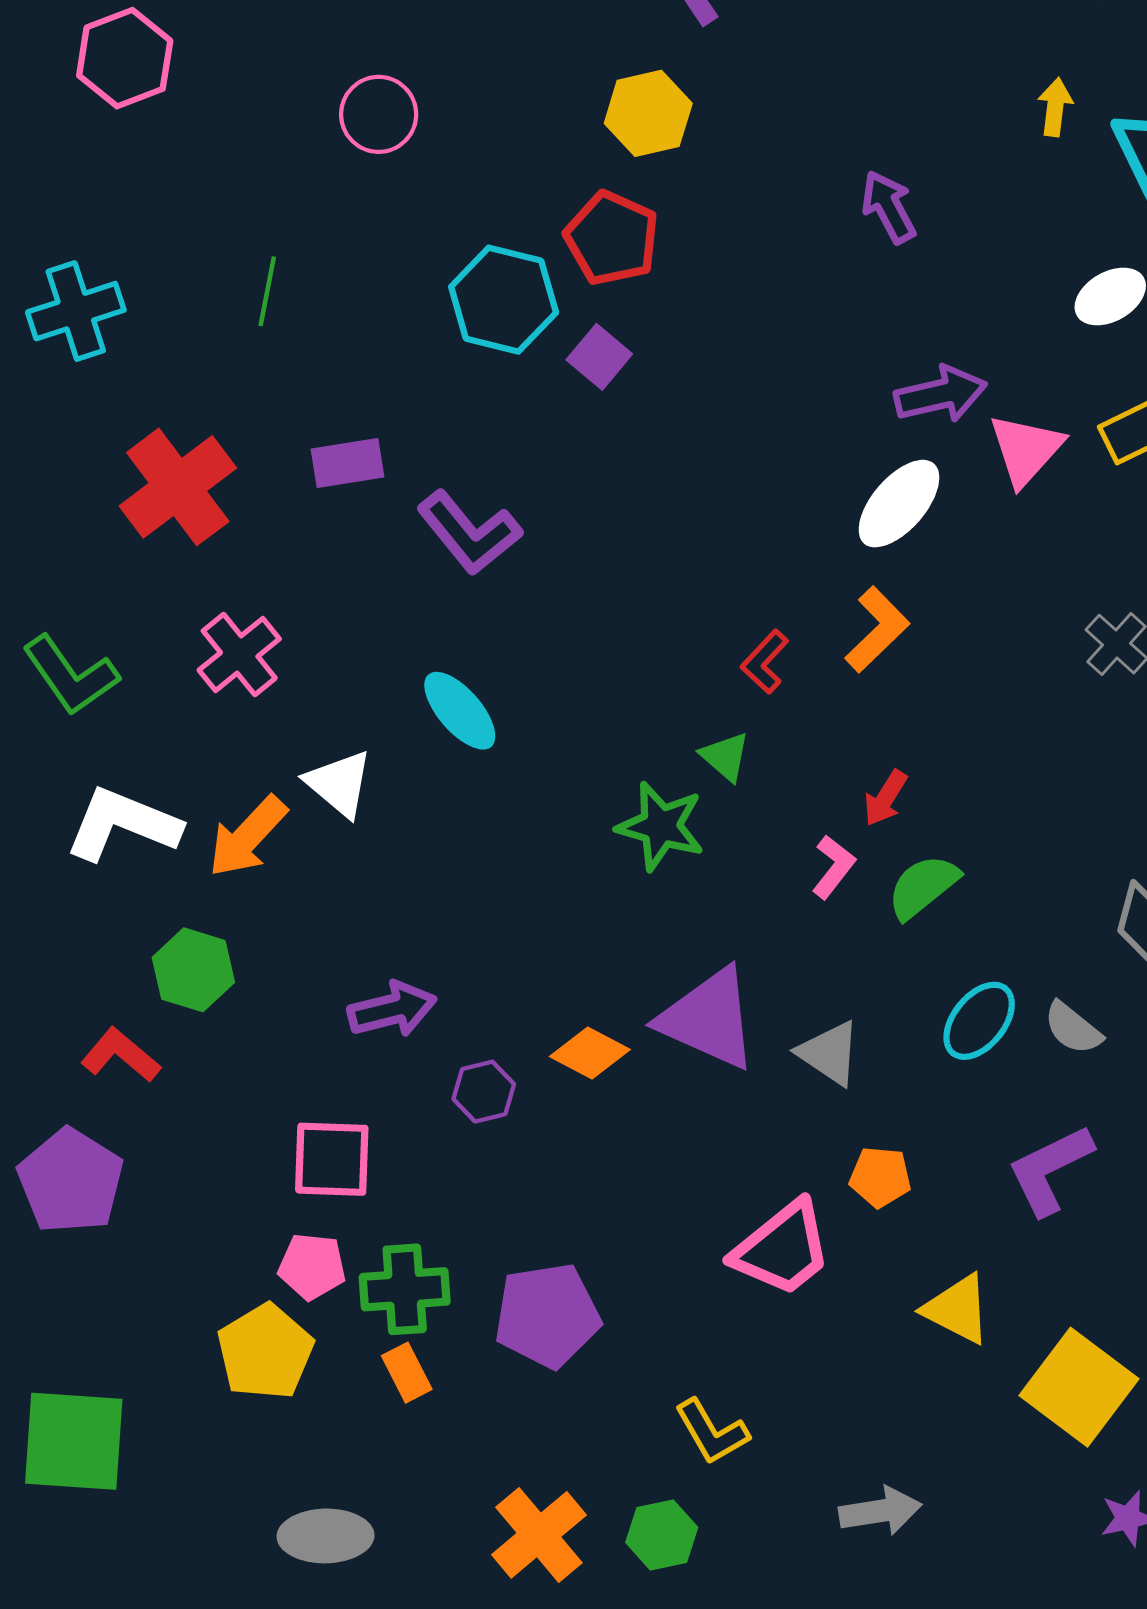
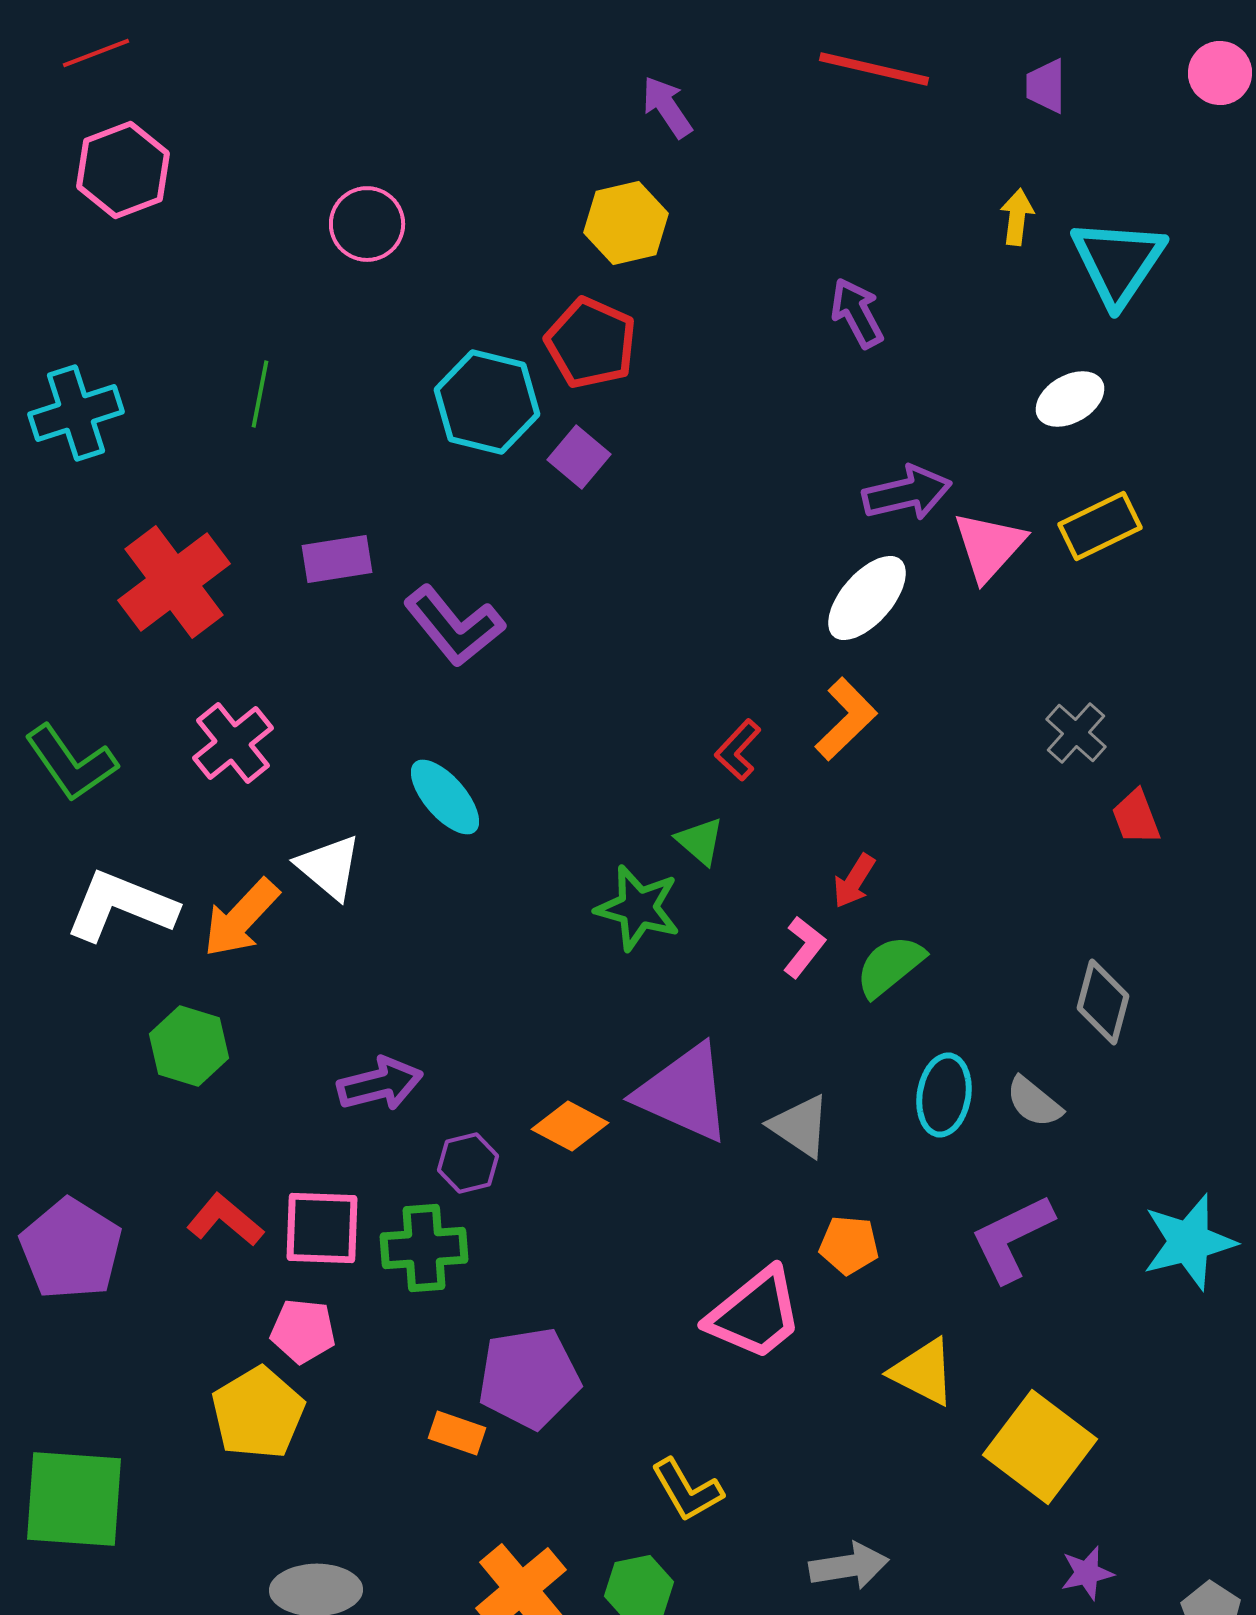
cyan ellipse: (979, 1021) -> (944, 1095), turned -30
red L-shape: (121, 1055) -> (225, 1220), moved
green cross: (405, 1289) -> (424, 1248), moved
orange rectangle: (407, 1373) -> (457, 1433), moved, turned -44

